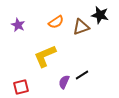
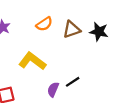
black star: (100, 15) -> (99, 32), moved
yellow L-shape: (45, 56) -> (32, 61), turned 60

